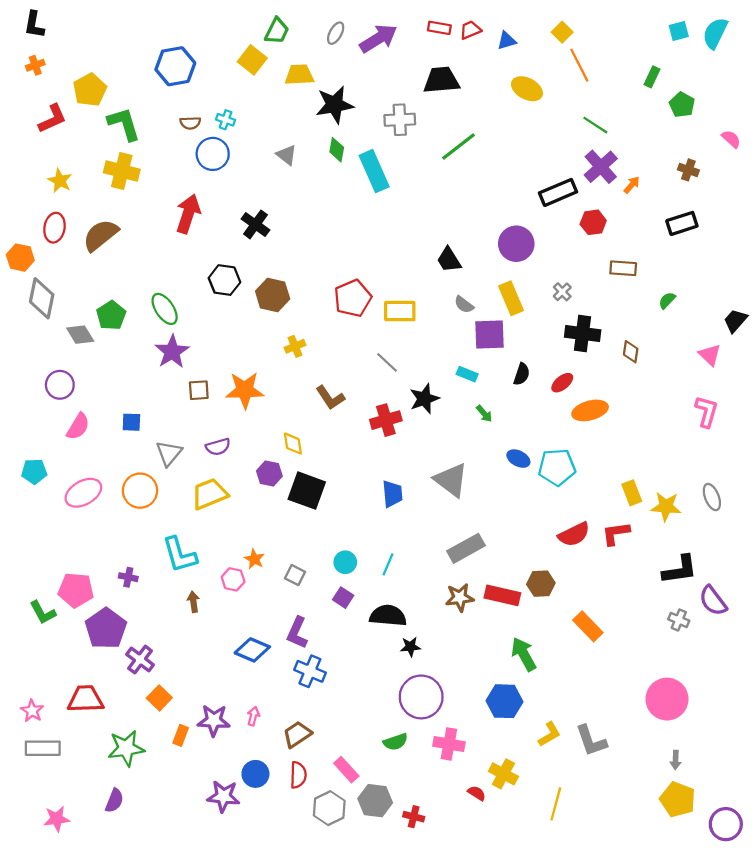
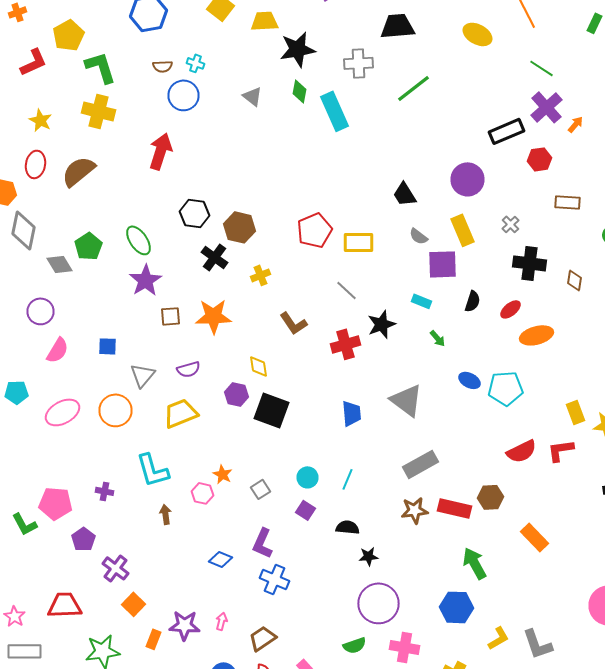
black cross: (255, 224) -> (214, 257), moved
gray square: (295, 575) -> (260, 489), turned 30
black semicircle: (388, 616) -> (348, 527), size x0.7
purple pentagon: (106, 629) -> (84, 539), size x0.6
blue diamond: (252, 650) -> (220, 559), size x0.7

